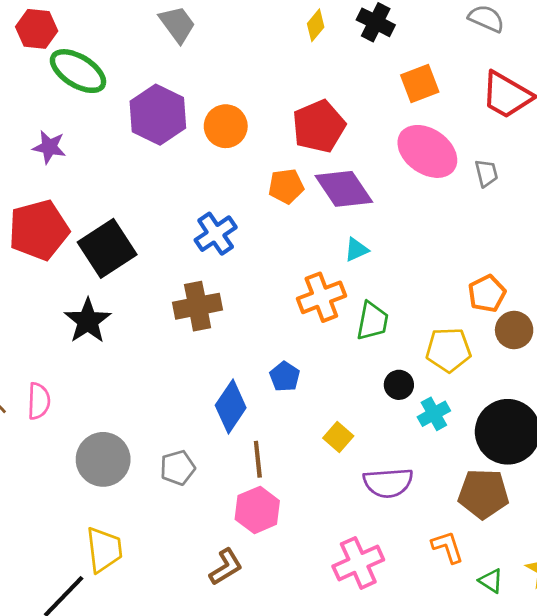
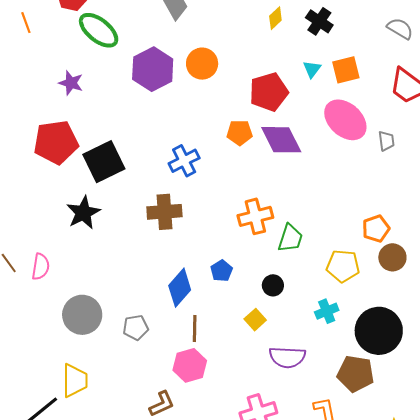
orange circle: (226, 126) -> (202, 64), moved
cyan triangle: (356, 250) -> (312, 69), moved, turned -36
black circle: (399, 385) -> (273, 285), moved

